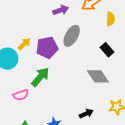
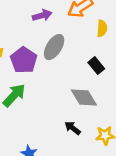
purple pentagon: (47, 48) -> (24, 60), turned -30
black arrow: (86, 113) -> (73, 128), moved, turned -120

